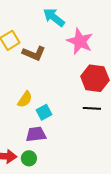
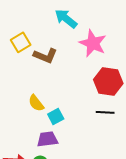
yellow semicircle: (25, 99) -> (36, 103), turned 108

